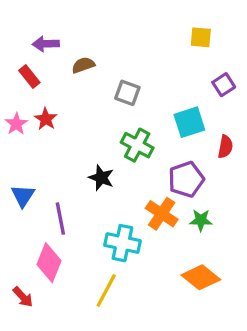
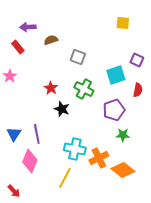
purple square: (224, 85) -> (137, 60), moved, turned -32
red star: (46, 119) -> (51, 88), moved
blue triangle: (23, 196) -> (14, 134), moved
orange cross: (162, 214) -> (99, 158), moved, turned 30
red arrow: (23, 297) -> (14, 191), moved

